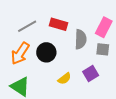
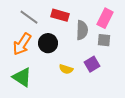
gray line: (27, 26) -> (29, 17), turned 66
yellow semicircle: (64, 79) -> (66, 69), turned 56

